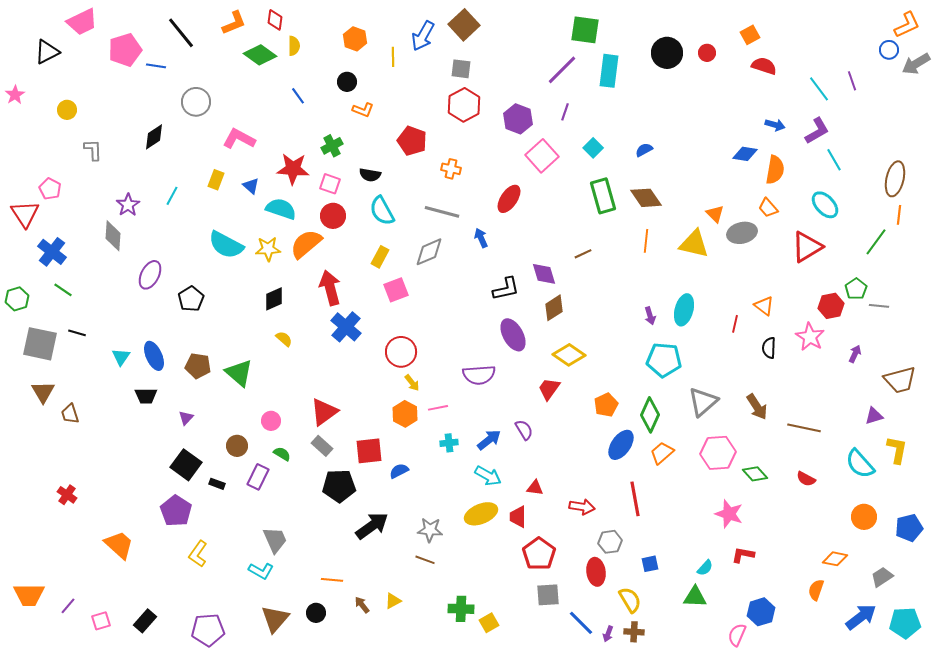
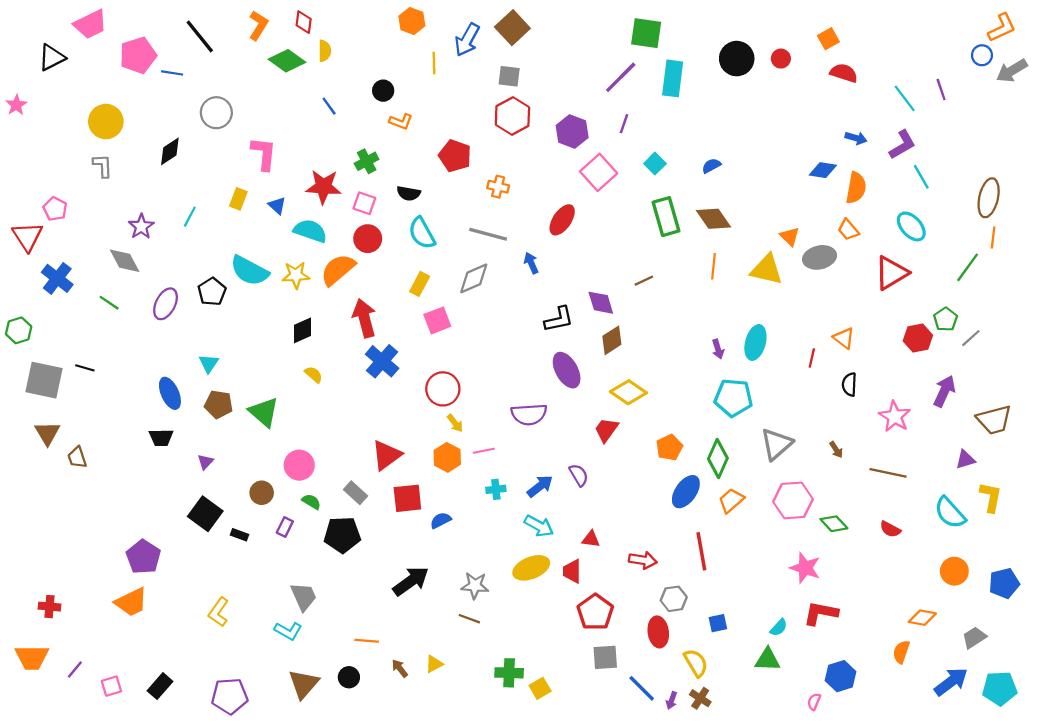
orange L-shape: (234, 23) -> (258, 25), turned -36
orange hexagon: (355, 39) -> (412, 21), moved
yellow circle: (67, 110) -> (106, 122), moved, size x1.6
pink L-shape: (239, 139) -> (264, 154), turned 68
gray diamond: (113, 236) -> (125, 261), turned -32
green line: (63, 290) -> (109, 303), moved
black pentagon: (191, 299) -> (212, 292), moved
gray line: (879, 306) -> (971, 338), turned -48
pink star: (810, 337) -> (895, 417), moved
purple arrow: (855, 354) -> (944, 391), size x1.6
cyan triangle: (121, 357) -> (209, 363), moved
brown arrow: (757, 407) -> (836, 450), size x0.6
red triangle: (324, 412) -> (386, 455), moved
pink circle: (271, 421) -> (299, 465), size x1.4
purple rectangle: (258, 477) -> (285, 527), size x0.7
black pentagon: (339, 486) -> (342, 535), moved
red cross: (67, 495) -> (50, 607), moved, turned -30
purple pentagon: (176, 511) -> (143, 557), moved
orange trapezoid: (119, 545) -> (131, 602), turned 112
red L-shape: (743, 555) -> (821, 613), size x1.4
brown cross: (634, 632) -> (700, 698), turned 30
pink semicircle: (737, 635) -> (814, 702), size x0.7

